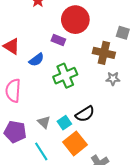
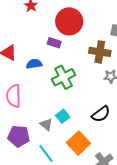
blue semicircle: (36, 60) -> (34, 64), turned -147
black semicircle: (85, 114) -> (101, 114), moved
cyan square: (64, 123) -> (63, 116), moved

